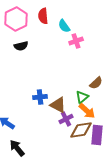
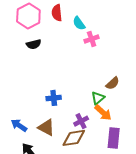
brown triangle: (58, 105) -> (46, 127), moved
brown diamond: (81, 130) -> (74, 138), moved

